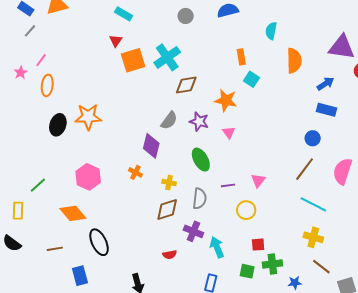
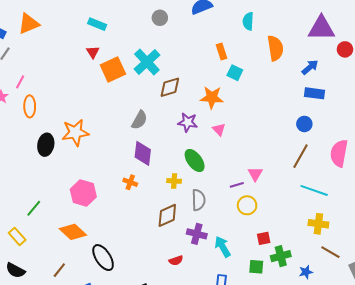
gray semicircle: (169, 120) -> (139, 120), moved
yellow cross: (169, 183) -> (174, 181), moved
purple line: (228, 185) -> (237, 185), moved
yellow rectangle: (18, 211) -> (17, 236), turned -36
brown line: (55, 249) -> (59, 270), turned -35

